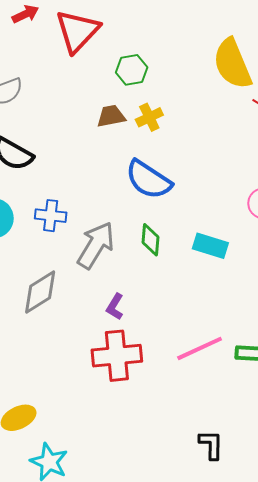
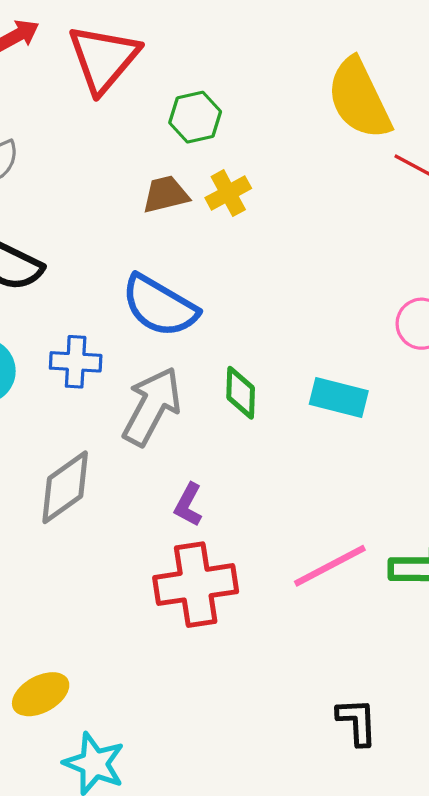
blue semicircle: (149, 180) -> (160, 306), moved

